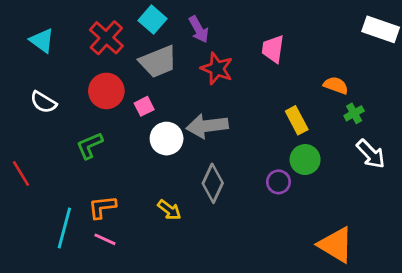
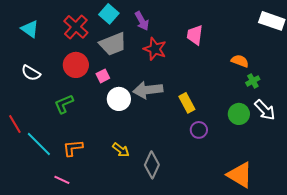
yellow rectangle: (297, 120) -> (187, 103), moved
green circle: (305, 160) -> (239, 114), moved
gray diamond: (213, 183) -> (152, 165), moved
cyan line: (64, 228) -> (39, 144), moved, turned -60
pink line: (105, 239) -> (62, 180), moved

